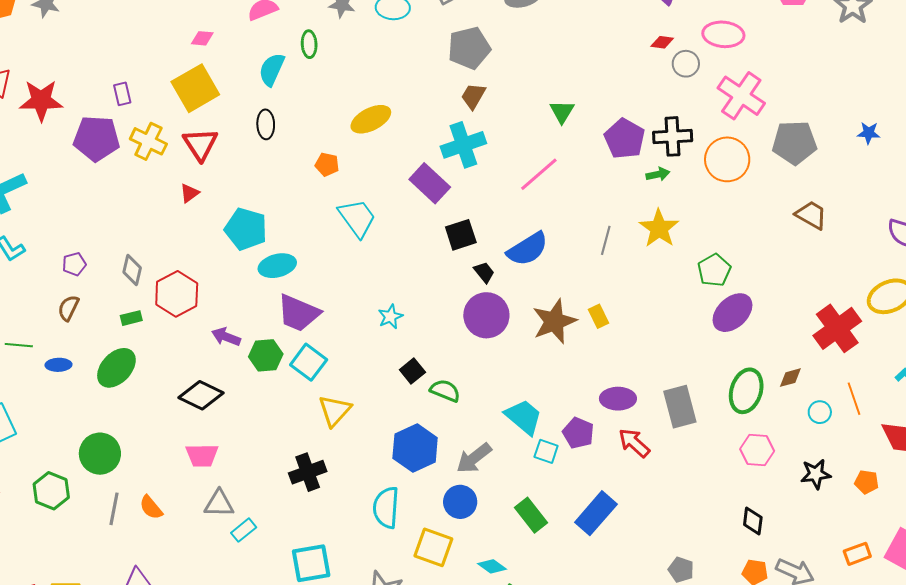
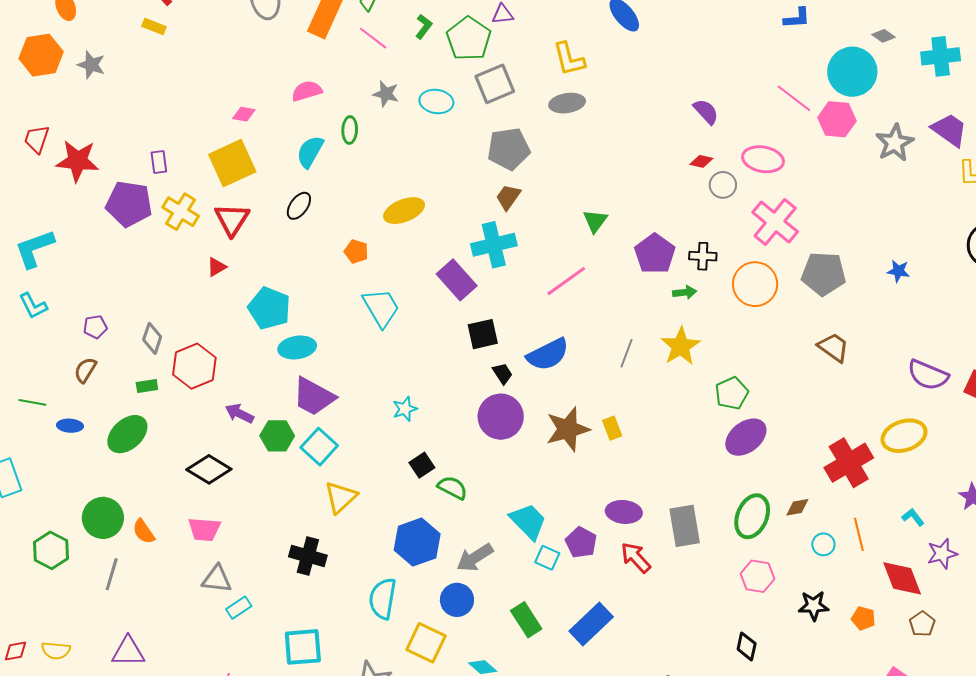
black ellipse: (266, 124) -> (299, 206), turned 32
black cross: (673, 136) -> (703, 256), size x0.7
black cross: (308, 472) -> (308, 556), turned 30
orange semicircle: (151, 507) -> (144, 532), moved

